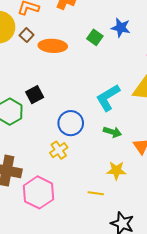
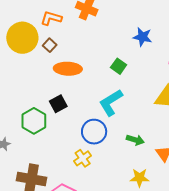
green square: (95, 37) -> (119, 66), moved
orange ellipse: (53, 46) -> (68, 69), moved
cyan L-shape: (108, 98) -> (111, 102), moved

